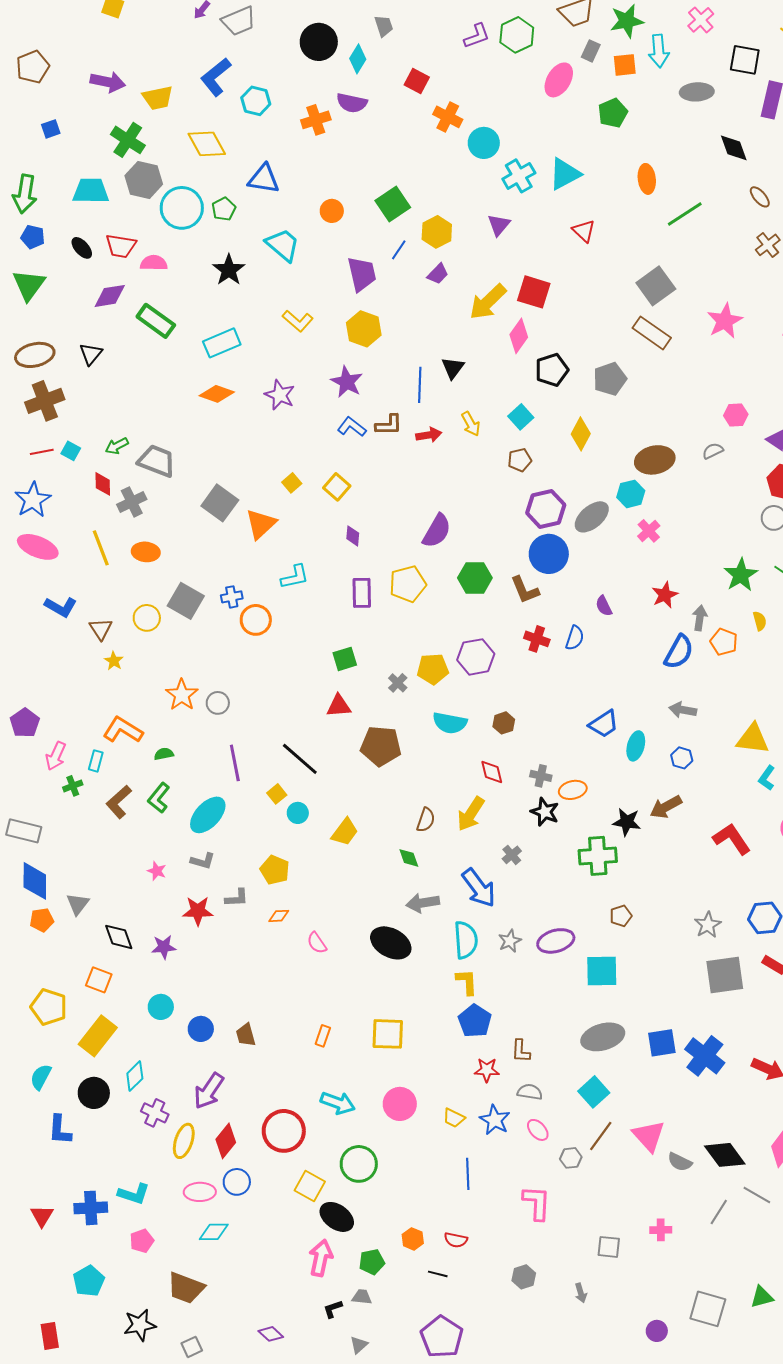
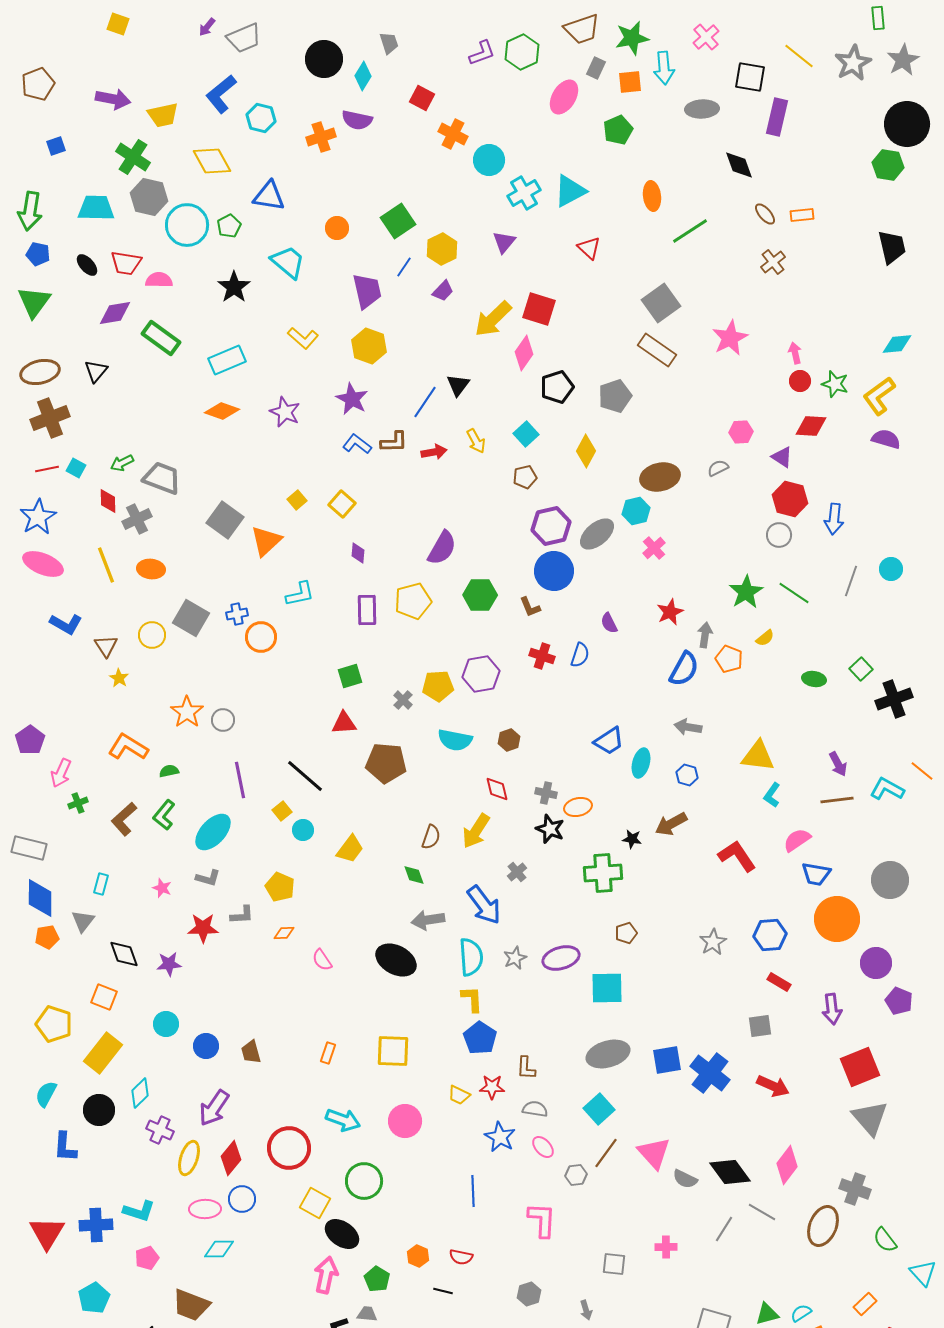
blue line: (420, 385) -> (425, 402), turned 32
brown L-shape: (525, 590) -> (530, 607), size x0.7
yellow semicircle: (760, 621) -> (765, 638), turned 66
cyan rectangle: (96, 761) -> (101, 884), moved
black star: (627, 822) -> (632, 839), size x0.7
gray square: (725, 975) -> (760, 1026), moved, size x0.6
yellow trapezoid: (454, 1118) -> (459, 1095), moved
red triangle: (42, 1216) -> (47, 1233), size x1.5
green pentagon: (372, 1262) -> (377, 1279), turned -30

